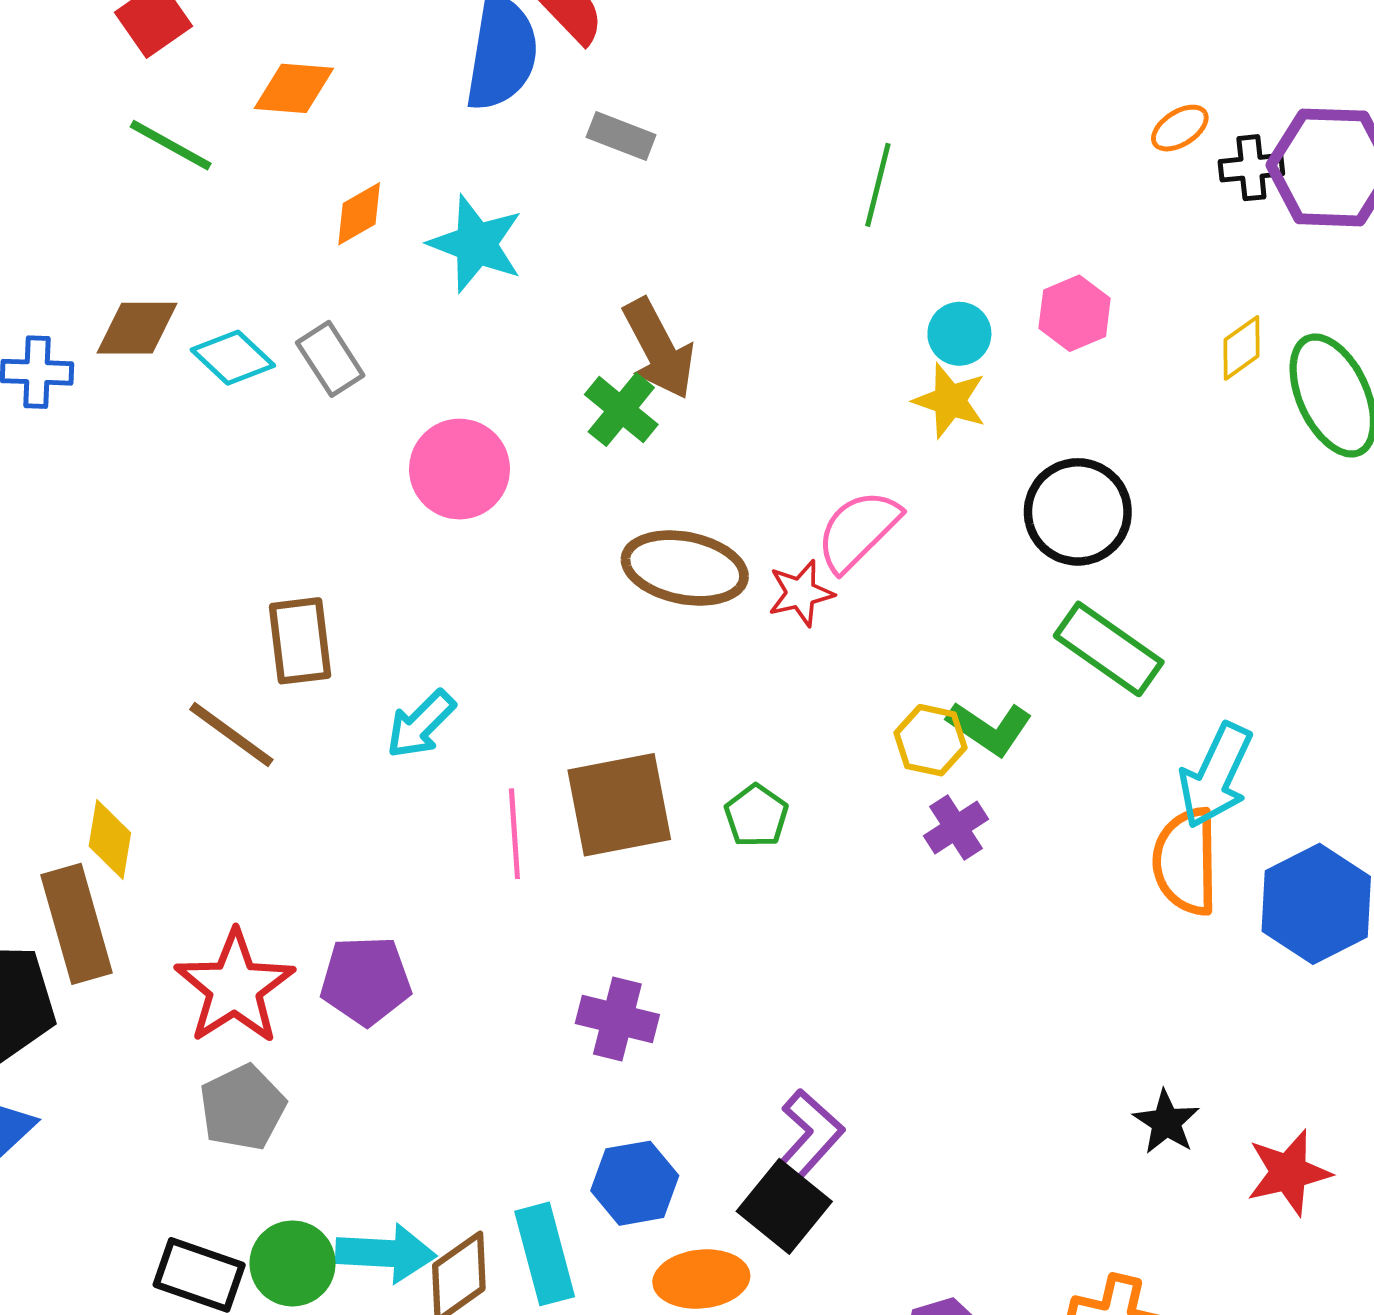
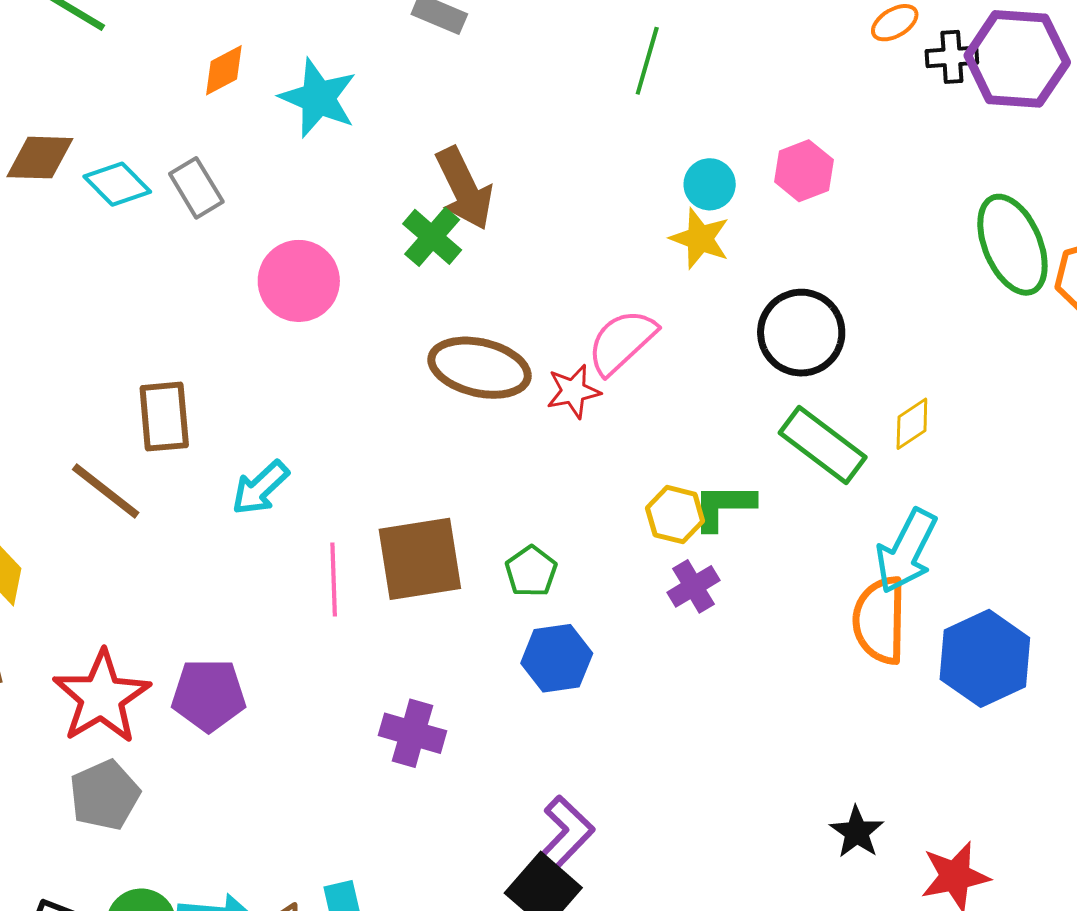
yellow diamond: (1241, 348) -> (912, 424), moved
green L-shape: (989, 728) -> (723, 506), turned 144
blue hexagon: (635, 1183) -> (557, 658), moved

